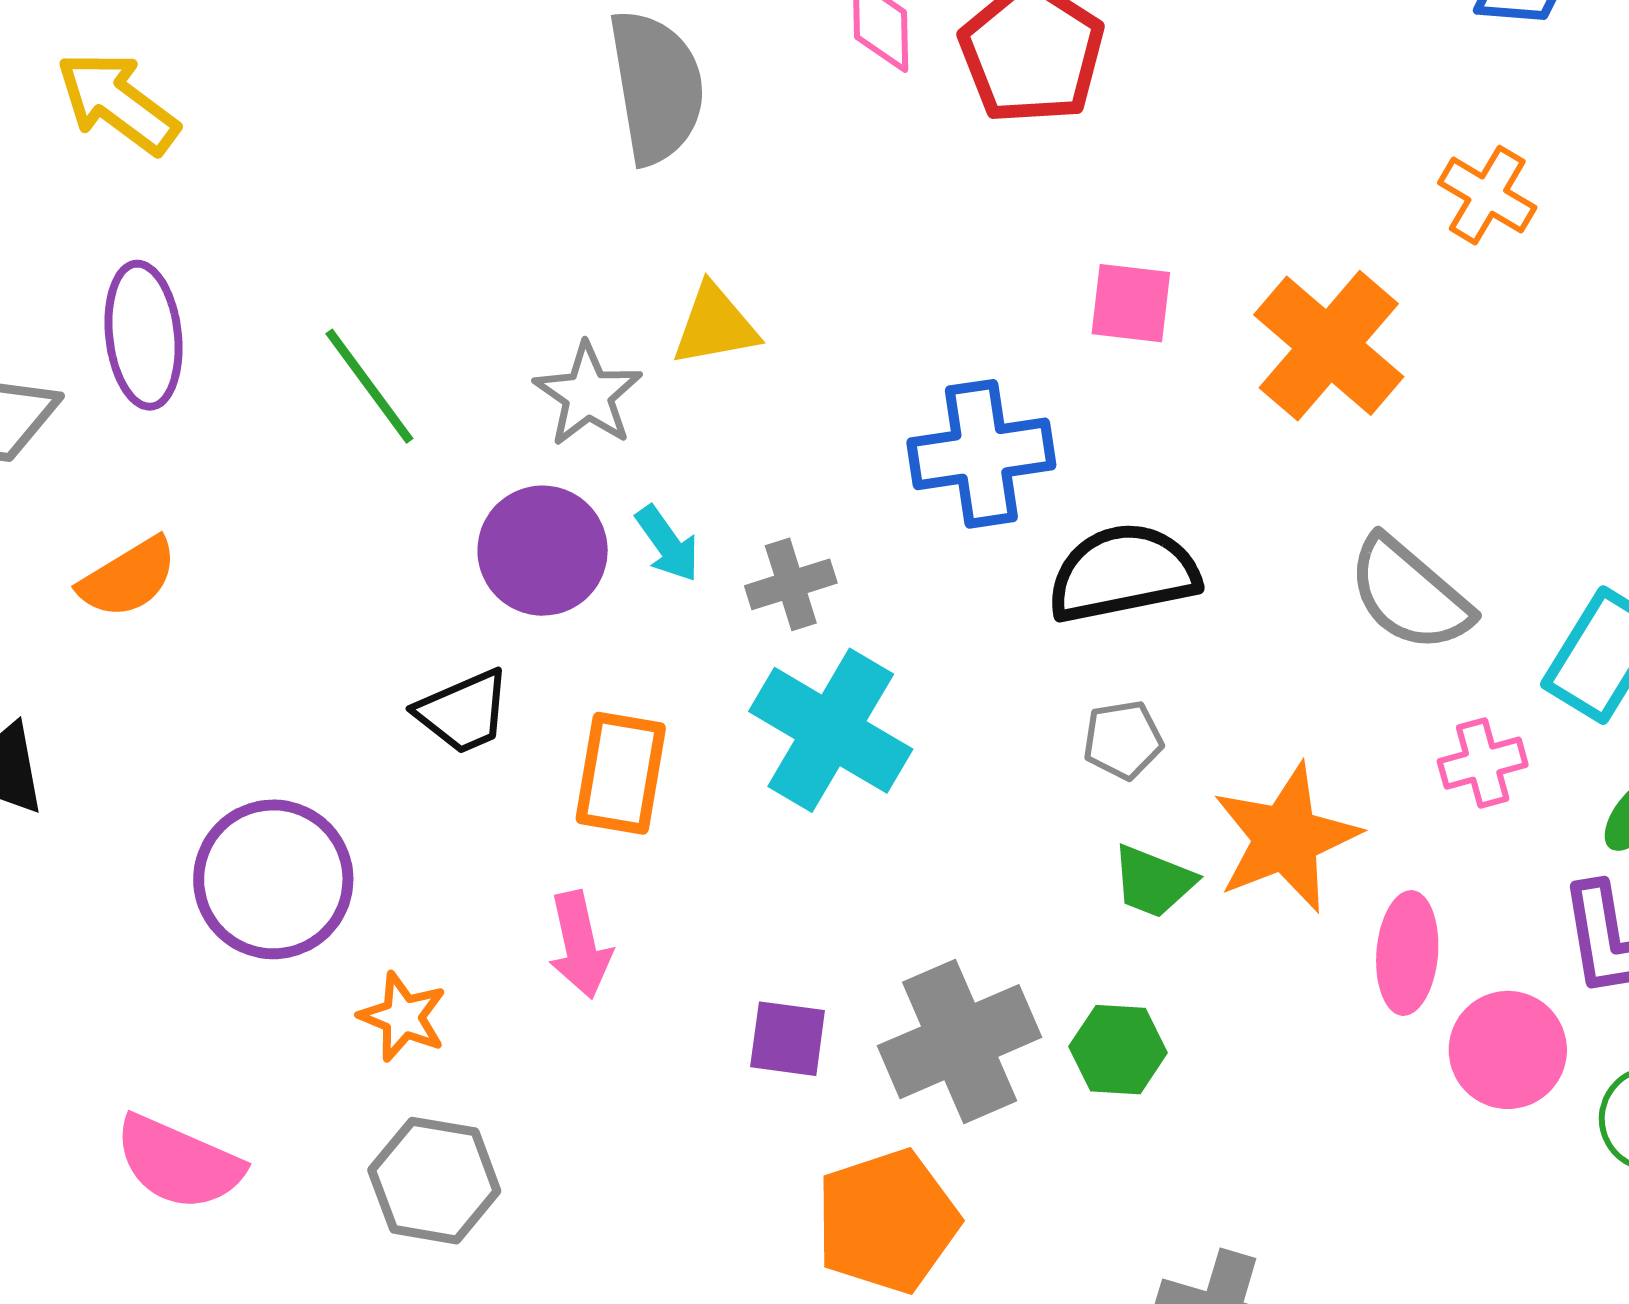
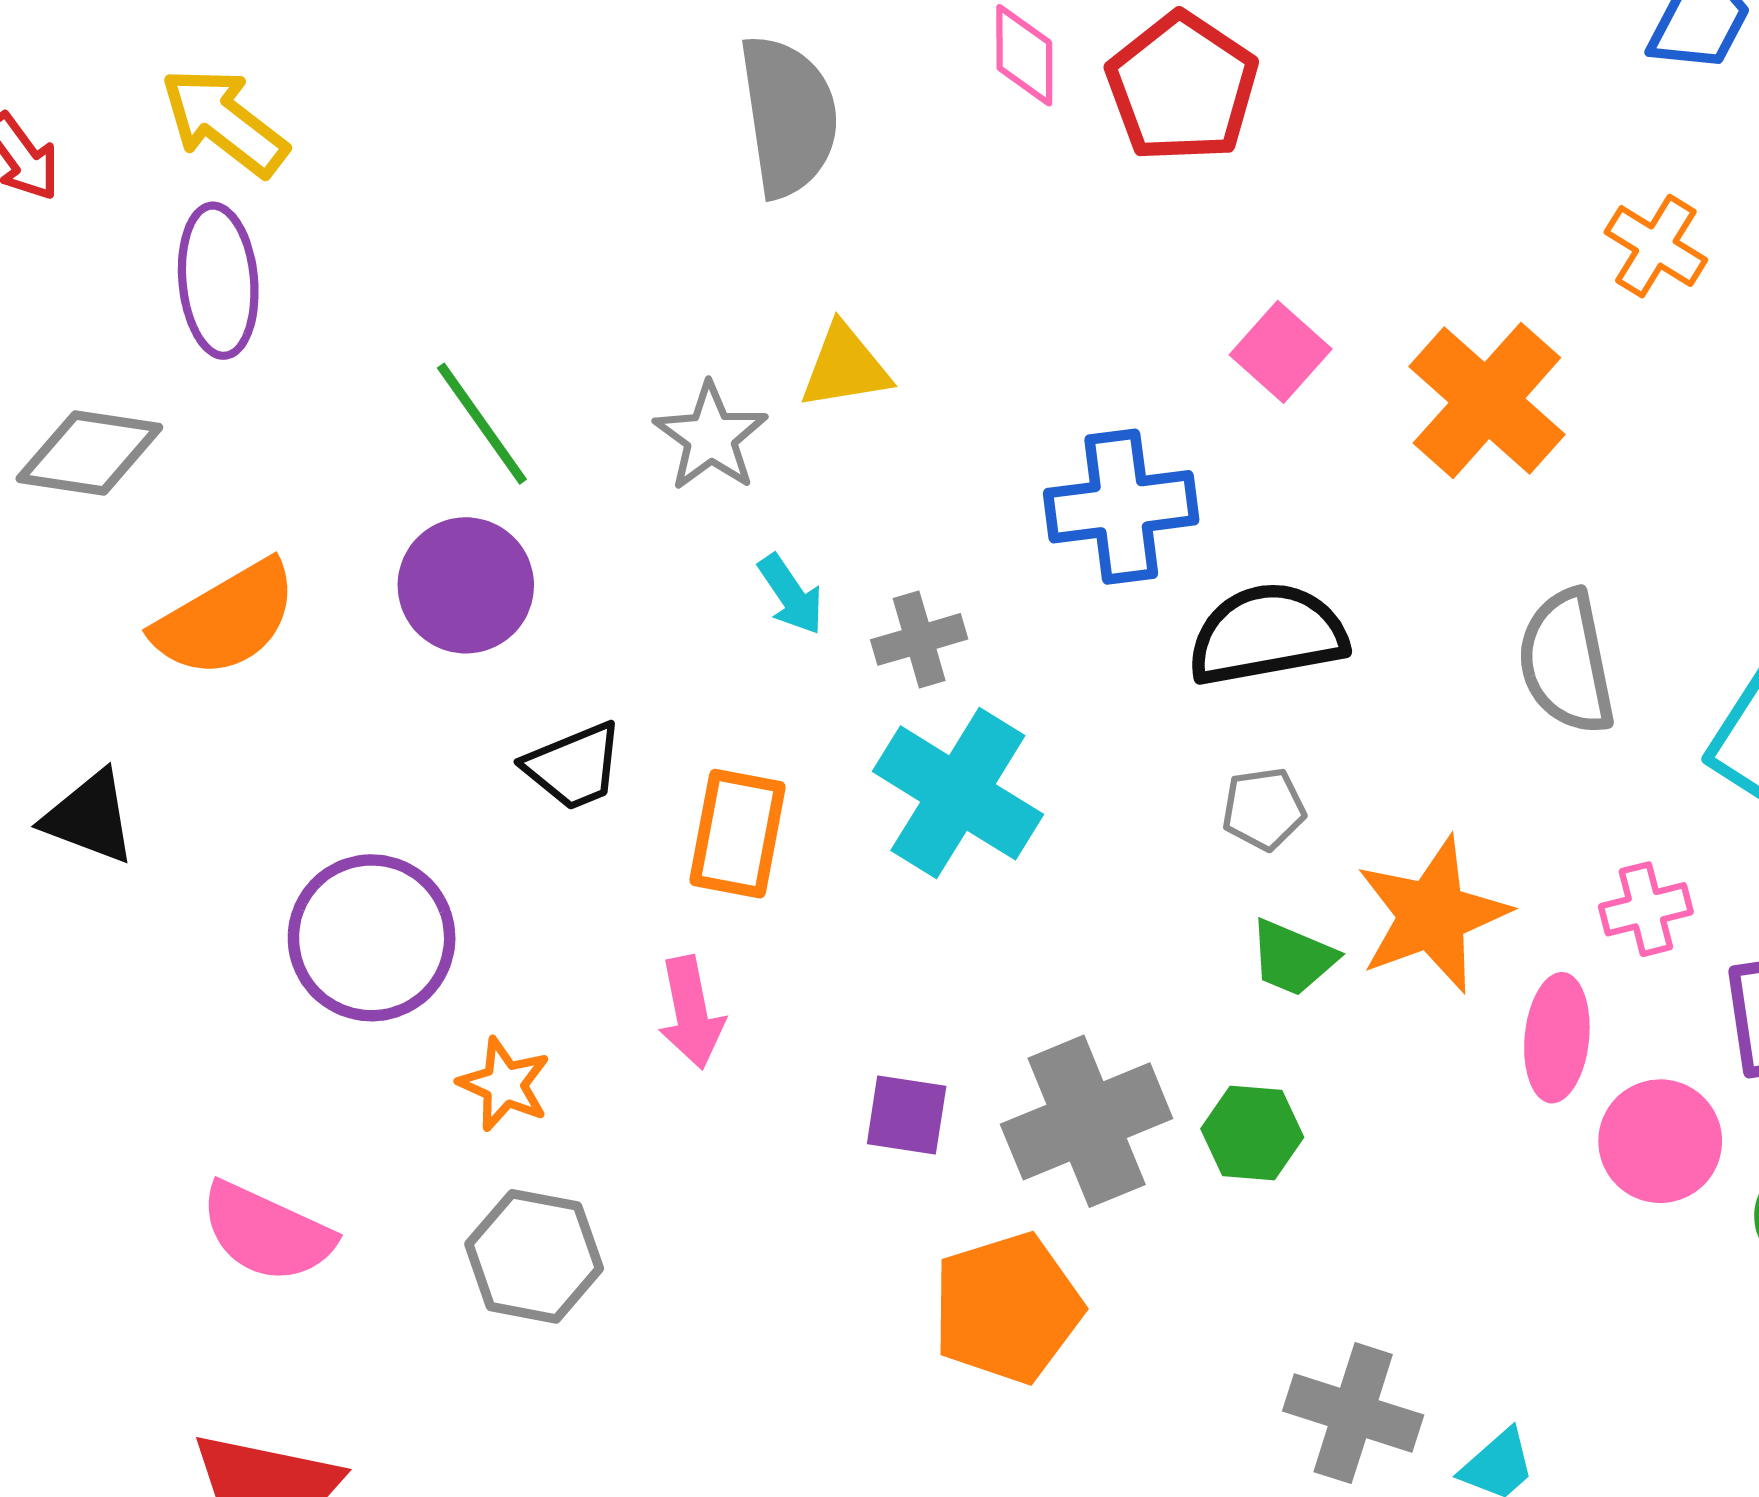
pink square: (1131, 303) -> (1281, 352), turned 34
purple ellipse: (143, 335) -> (218, 281), moved
purple circle: (543, 551) -> (466, 585), moved
orange semicircle: (128, 578) -> (226, 619), size x1.4
gray semicircle: (1409, 594) -> (1566, 662), turned 37
pink cross: (1483, 763) -> (1646, 909), moved

